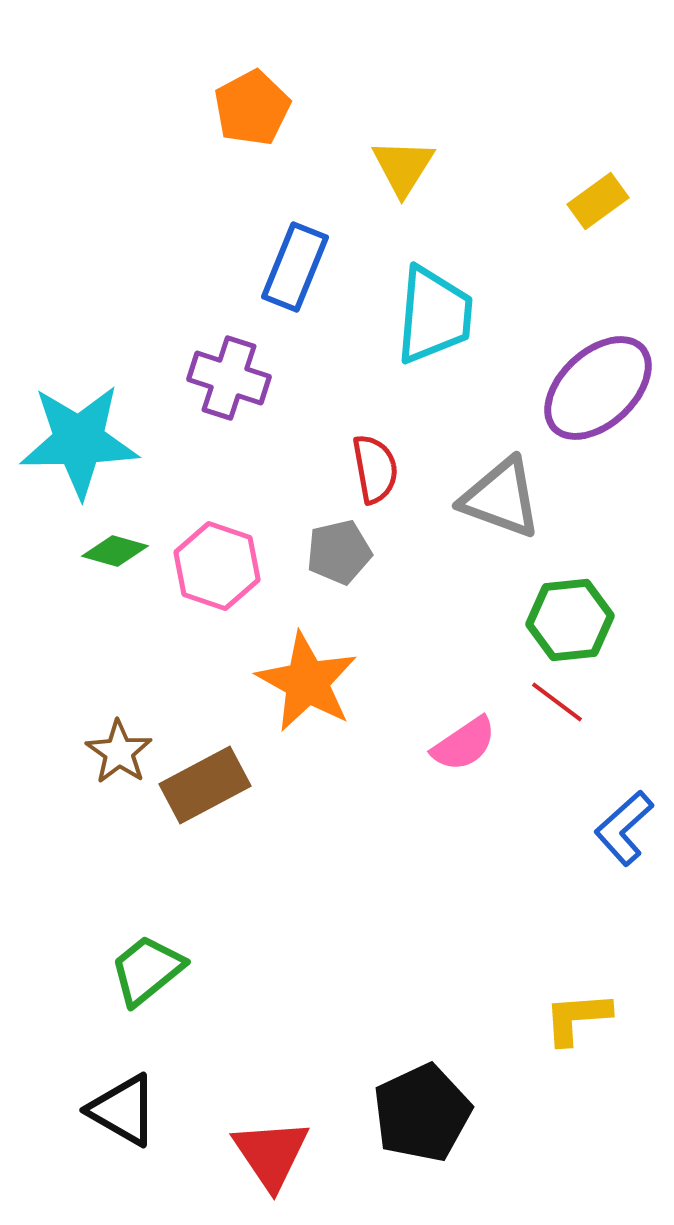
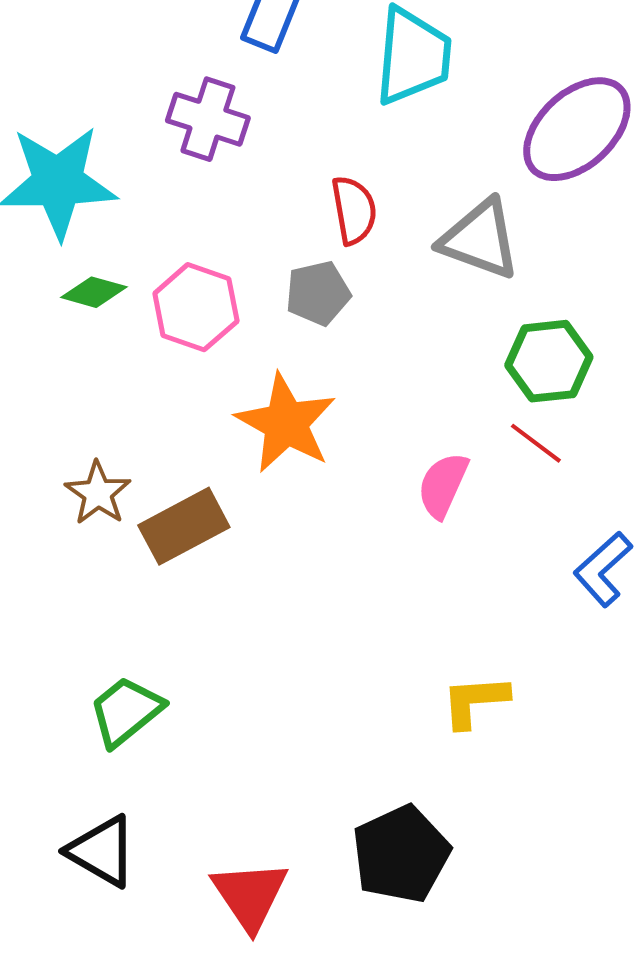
pink semicircle: (464, 744) -> (443, 485), turned 148
yellow L-shape: (577, 1018) -> (475, 701), moved

